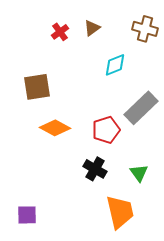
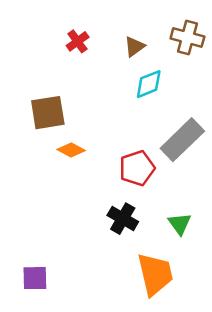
brown triangle: (92, 28) -> (134, 47), moved
orange diamond: (55, 128) -> (71, 150), moved, size x0.7

